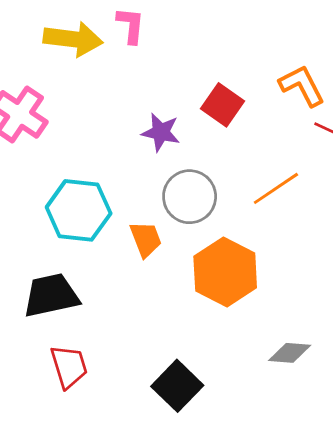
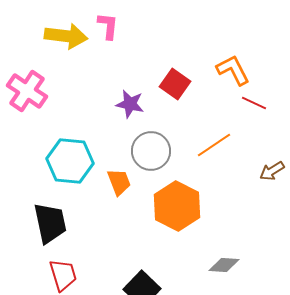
black trapezoid: (51, 295) -> (50, 223), turned 90

